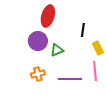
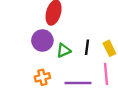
black line: (83, 30) -> (87, 47), moved

